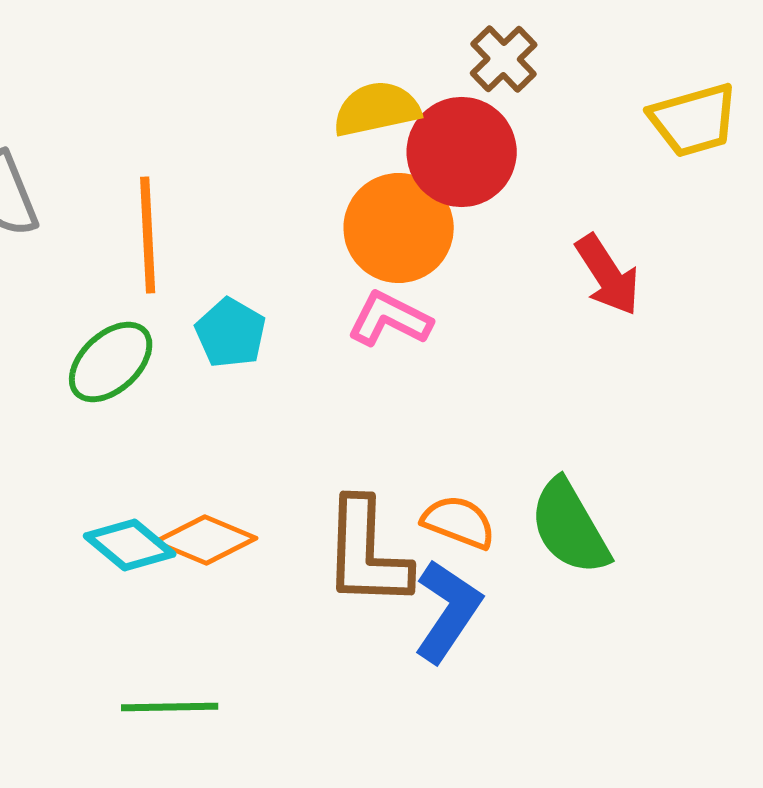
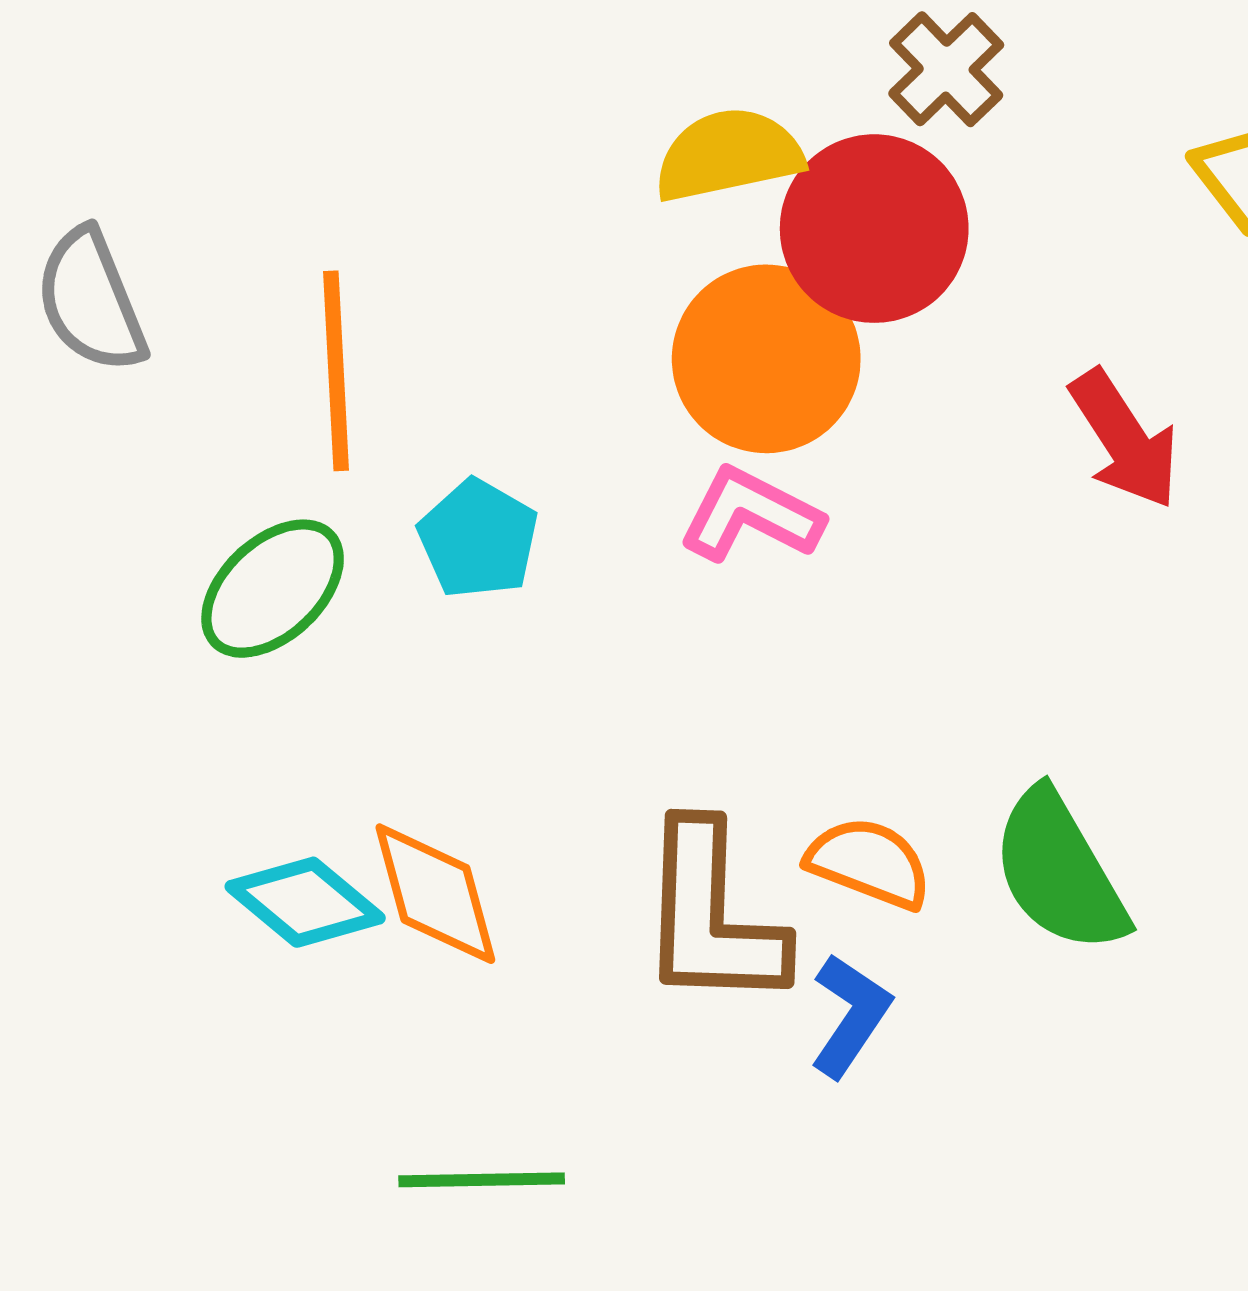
orange diamond: (206, 540) -> (435, 894), turned 52
blue L-shape: (448, 611) -> (850, 1015), size x0.7
green line: (170, 707) -> (482, 1180), moved

